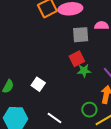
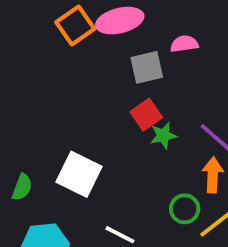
white square: (38, 84) -> (79, 174), size x1.6

